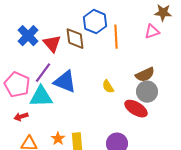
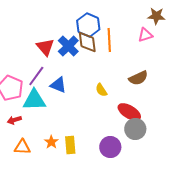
blue cross: (28, 36) -> (68, 46), moved
brown diamond: (75, 39) -> (87, 42), moved
blue triangle: (65, 82) -> (58, 85), size x0.7
gray circle: (147, 92) -> (135, 129), moved

